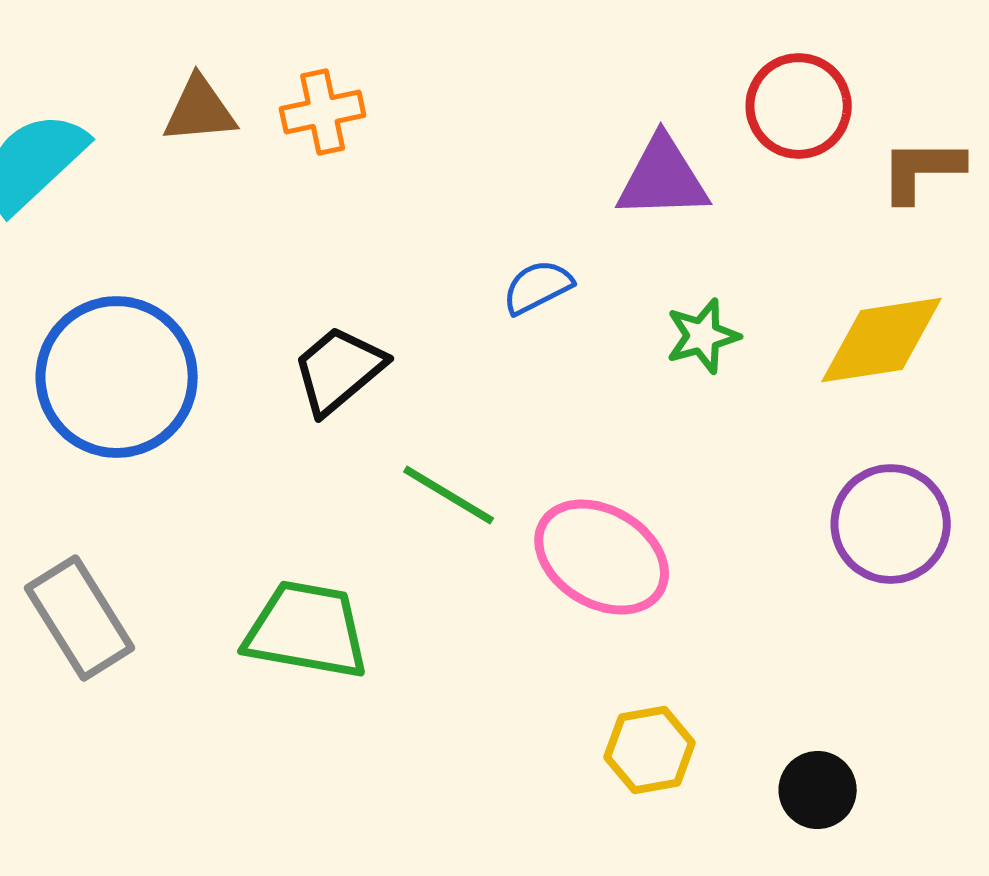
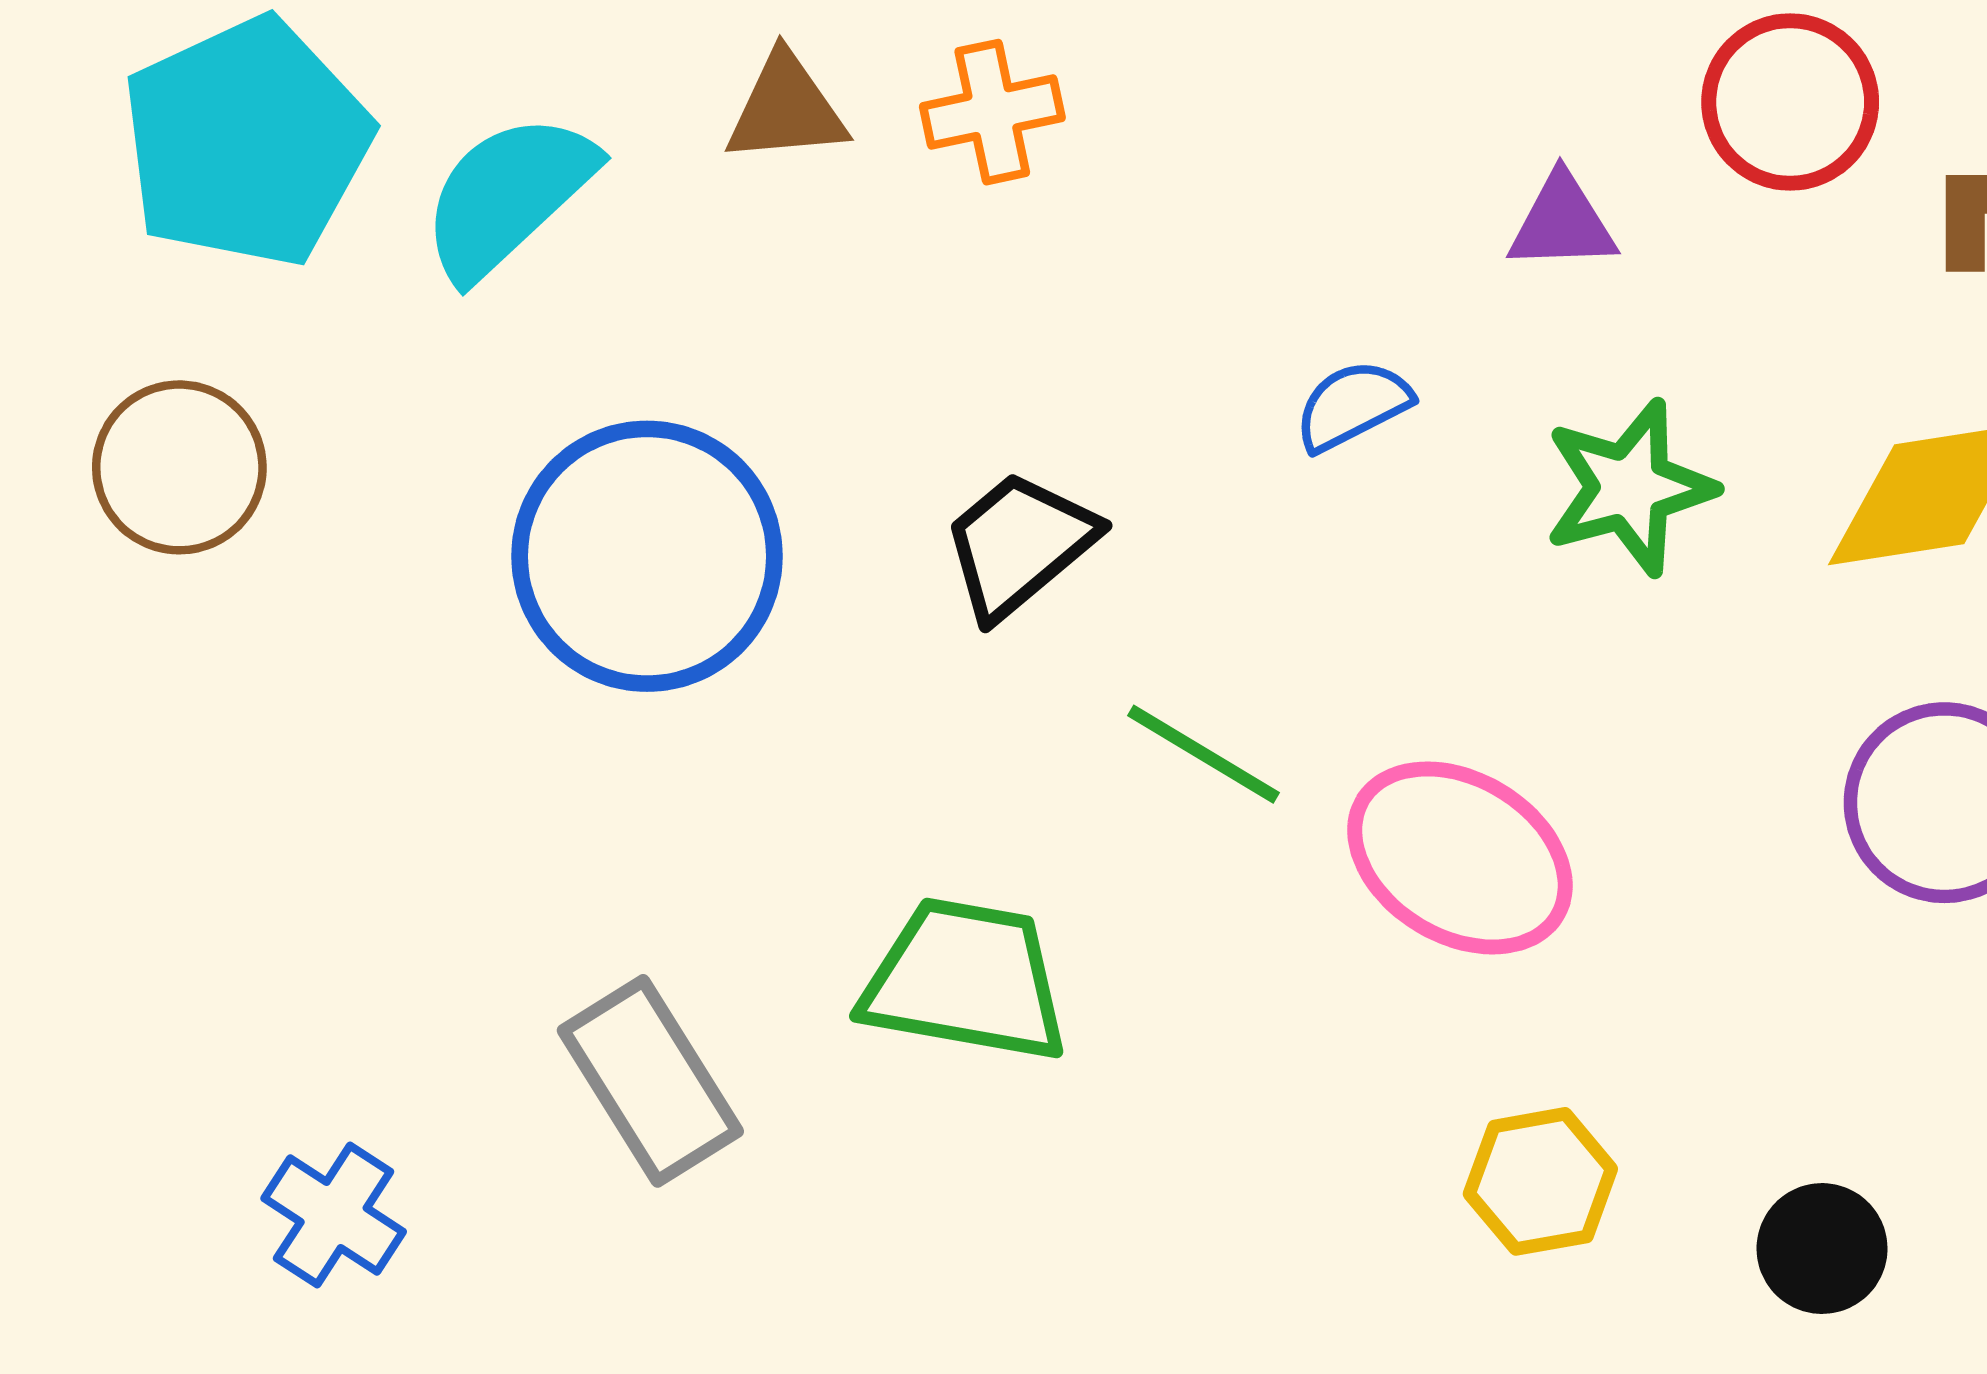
purple triangle: (663, 178) -> (1562, 223), size x0.7
green star: (703, 336) -> (1629, 488), size x1.4
gray rectangle: (80, 618) -> (650, 1081), moved

